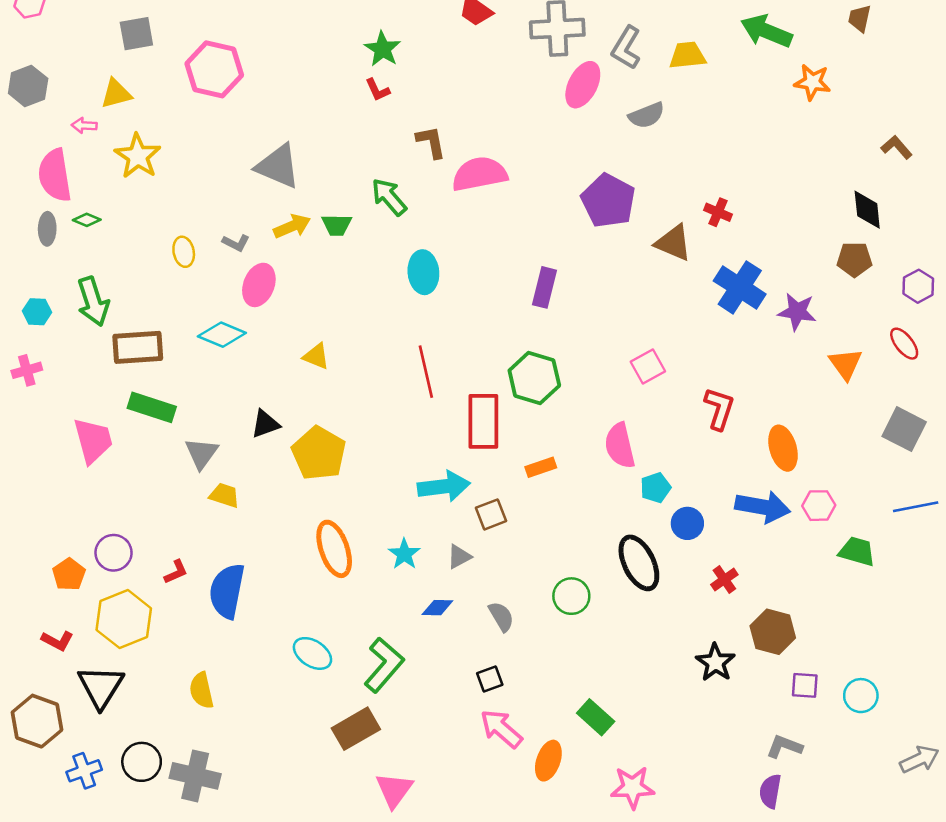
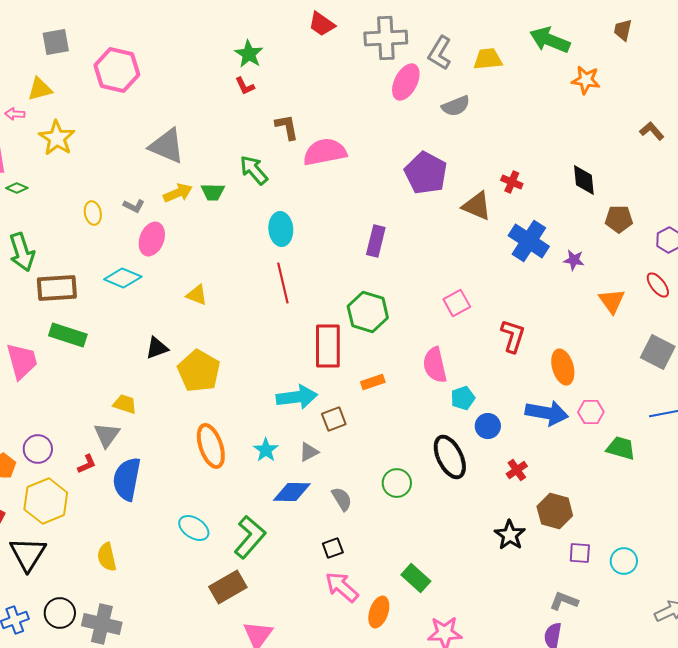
black diamond: (867, 210) -> (584, 180), moved
purple star: (797, 312) -> (574, 260), size x0.7
red line: (426, 372) -> (283, 283), moved
gray triangle: (202, 453) -> (107, 435), moved
blue diamond: (437, 608) -> (292, 492), size x1.5

